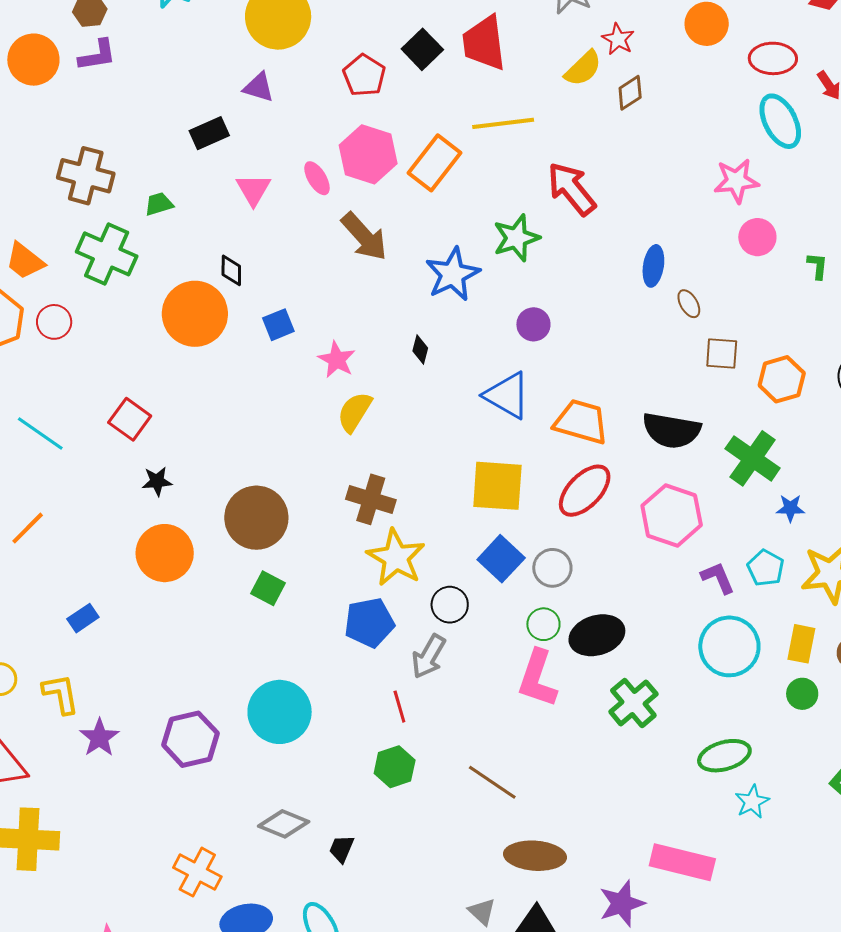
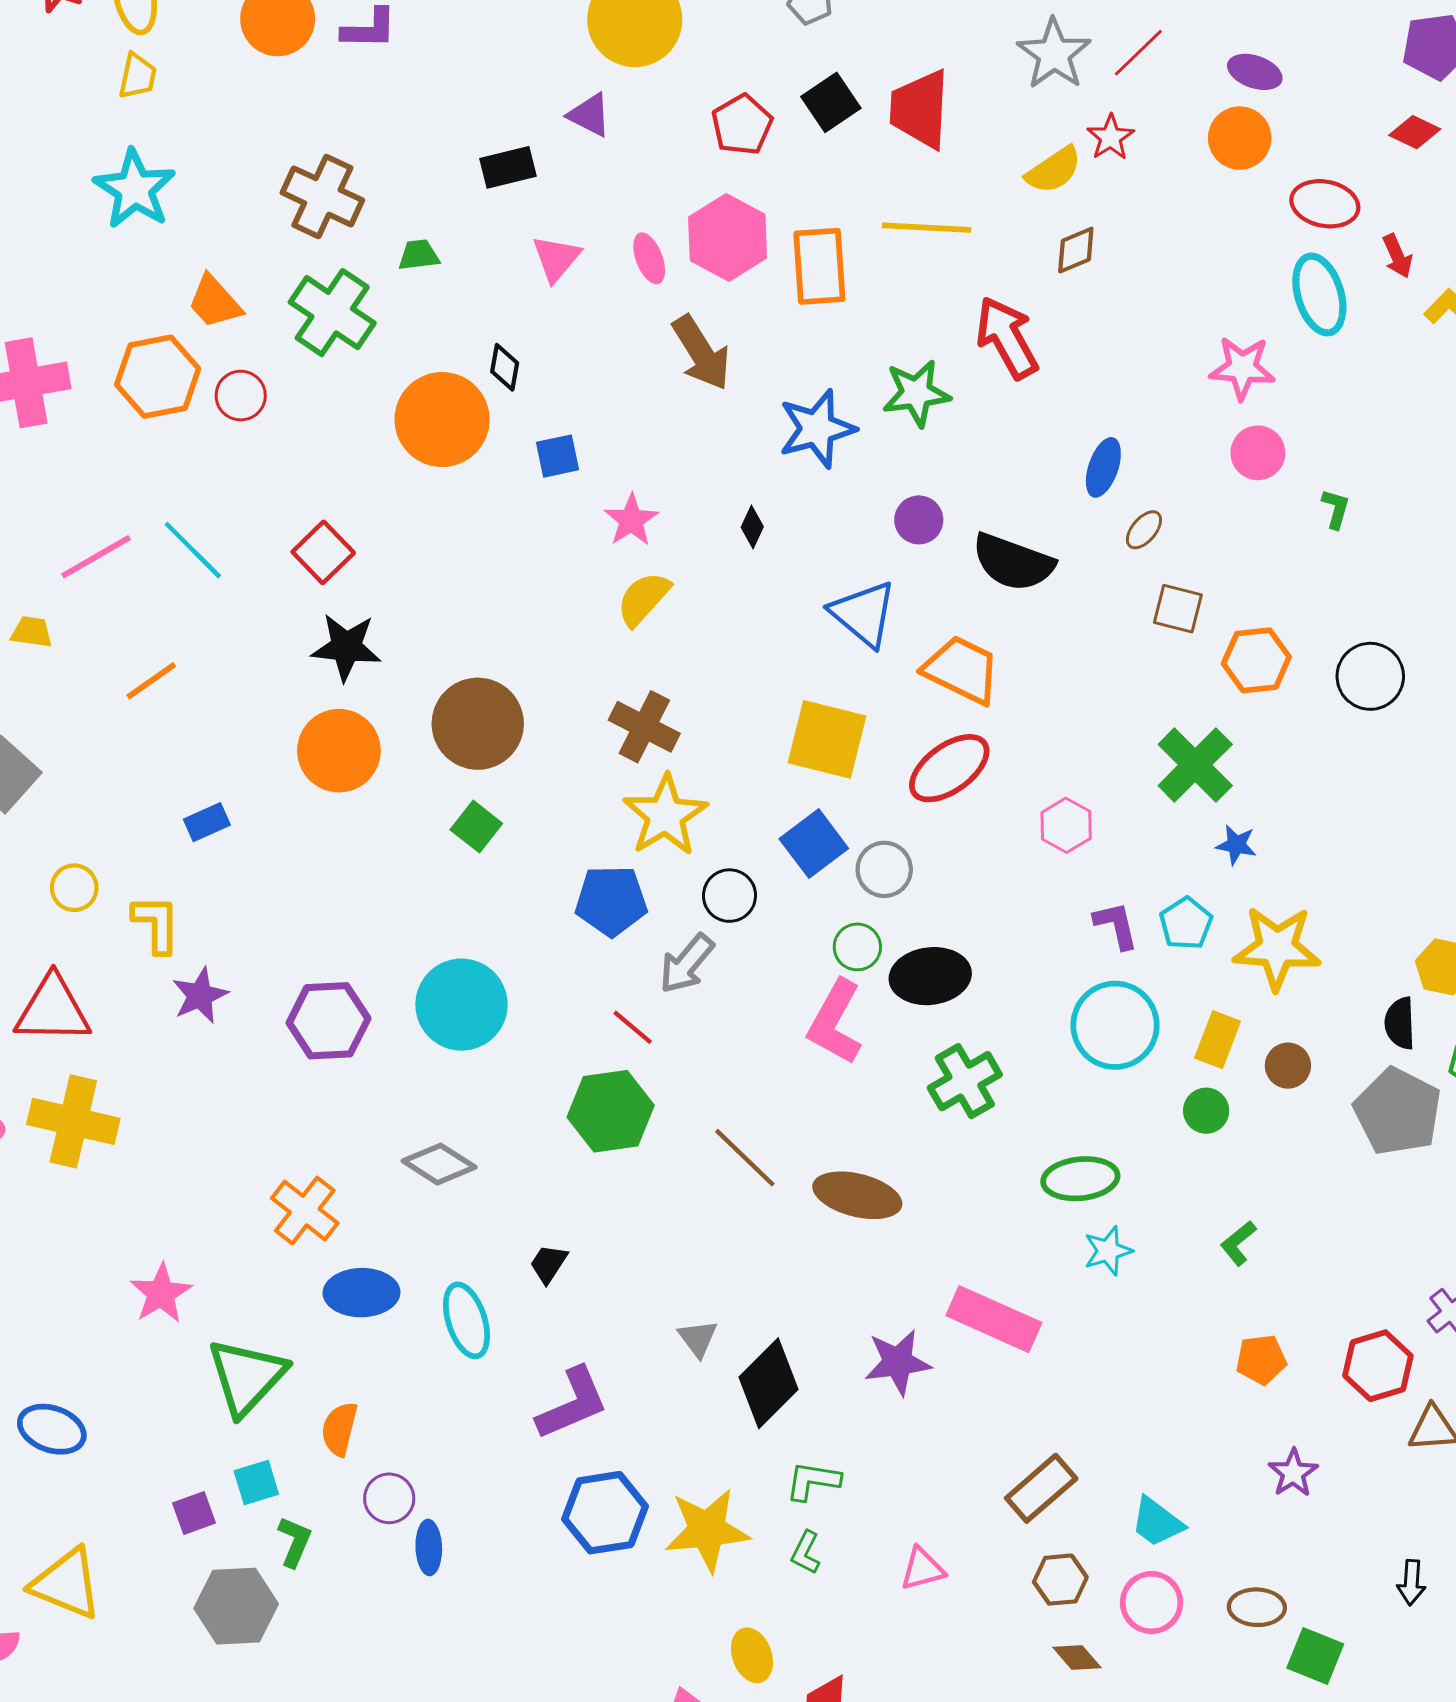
brown diamond: (630, 93) -> (1076, 250), moved
orange rectangle: (435, 163) -> (819, 266), turned -52
brown ellipse: (689, 304) -> (1144, 530), turned 60
black semicircle: (671, 430) -> (1013, 562), moved
black star: (157, 481) -> (346, 647), size x1.6
pink hexagon: (672, 515) -> (1066, 825), size x0.6
red line: (399, 707) -> (633, 1027), turned -44
green hexagon: (395, 767) -> (611, 1111), size x1.4
black trapezoid: (342, 849) -> (549, 1264), moved
brown ellipse: (535, 856) -> (857, 1195), moved

